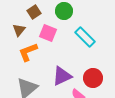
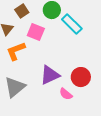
cyan rectangle: (85, 37) -> (72, 24), moved

